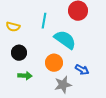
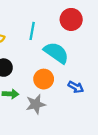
gray star: (63, 85) -> (36, 104), moved

